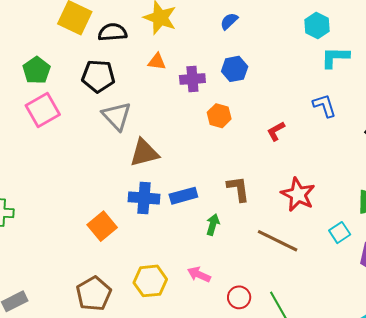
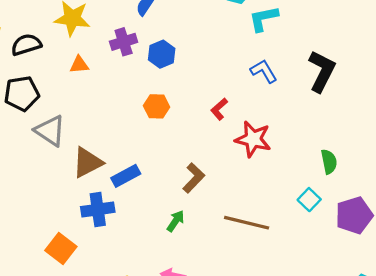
purple cross: (192, 79) -> (124, 42), moved
brown L-shape: (238, 189) -> (194, 178), turned 64
red star: (298, 194) -> (253, 139), moved
blue rectangle: (183, 196) -> (126, 176), moved
green arrow: (213, 225) -> (176, 221), turned 30

